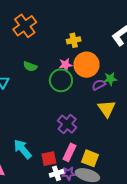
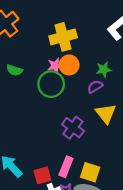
yellow cross: (74, 40) -> (63, 37), size x1.6
orange circle: (86, 65) -> (69, 65), moved, size x0.7
green star: (110, 79) -> (104, 70), moved
purple cross: (67, 124) -> (73, 128), moved

